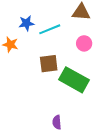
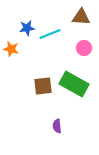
brown square: (49, 64) -> (43, 86), moved

